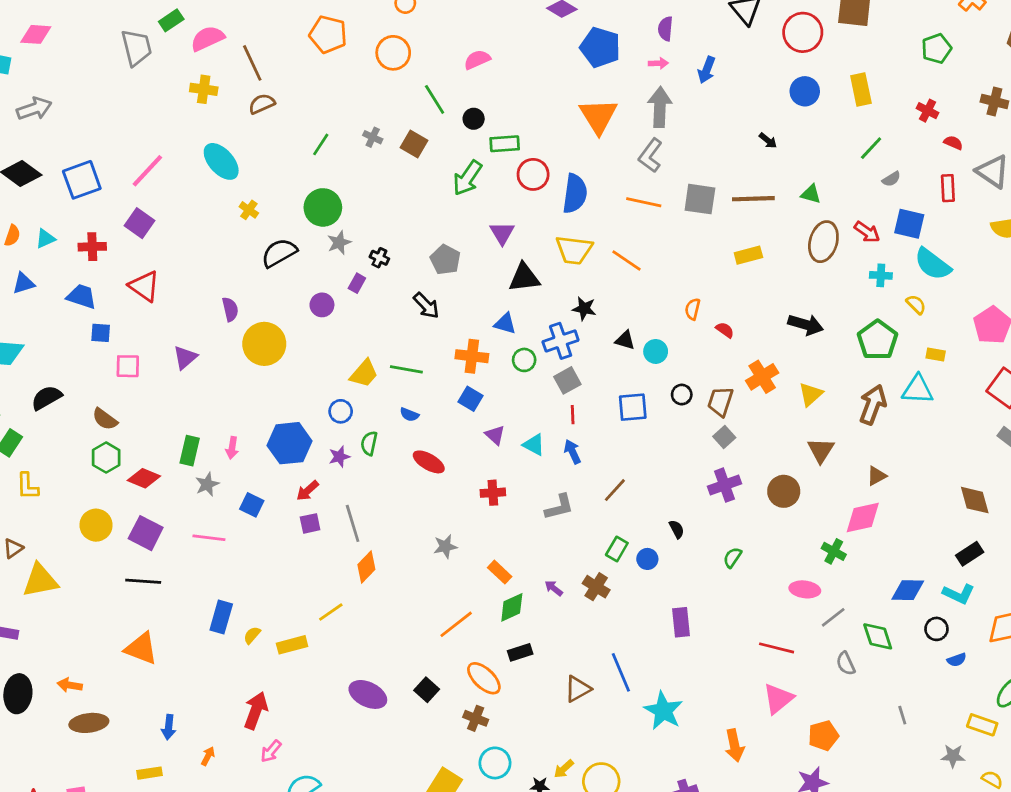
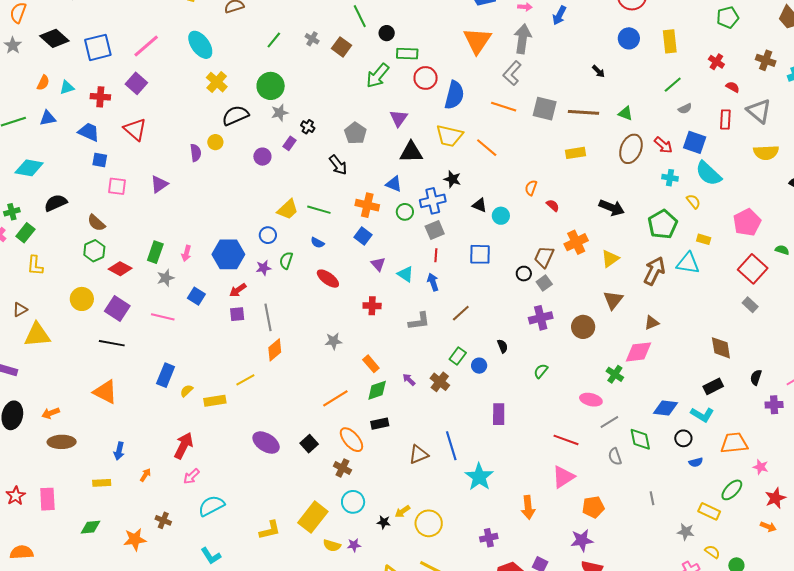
yellow cross: (249, 210) -> (217, 82), size x1.5
yellow circle: (264, 344) -> (215, 142), moved, size x0.5
black circle: (682, 395) -> (524, 274), moved
orange arrow: (70, 685) -> (51, 413), turned -36

